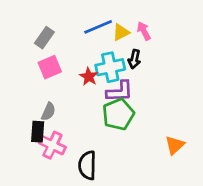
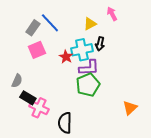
blue line: (98, 27) -> (50, 23), moved, turned 70
pink arrow: (144, 31) -> (112, 14), moved
gray semicircle: (48, 112) -> (17, 81), moved
black rectangle: (38, 132) -> (28, 98), turned -63

